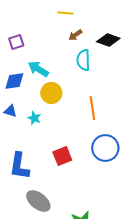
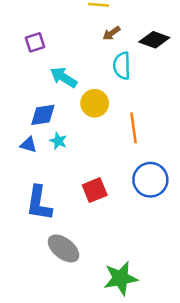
blue diamond: (14, 81) -> (43, 115), moved
yellow circle: (51, 93) -> (95, 103), moved
blue triangle: (10, 111) -> (29, 145), moved

